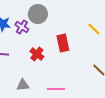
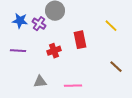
red cross: (37, 54) -> (54, 51), turned 32

